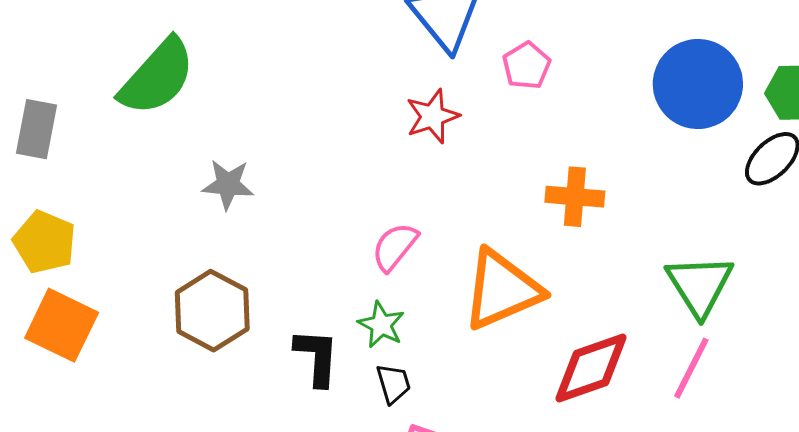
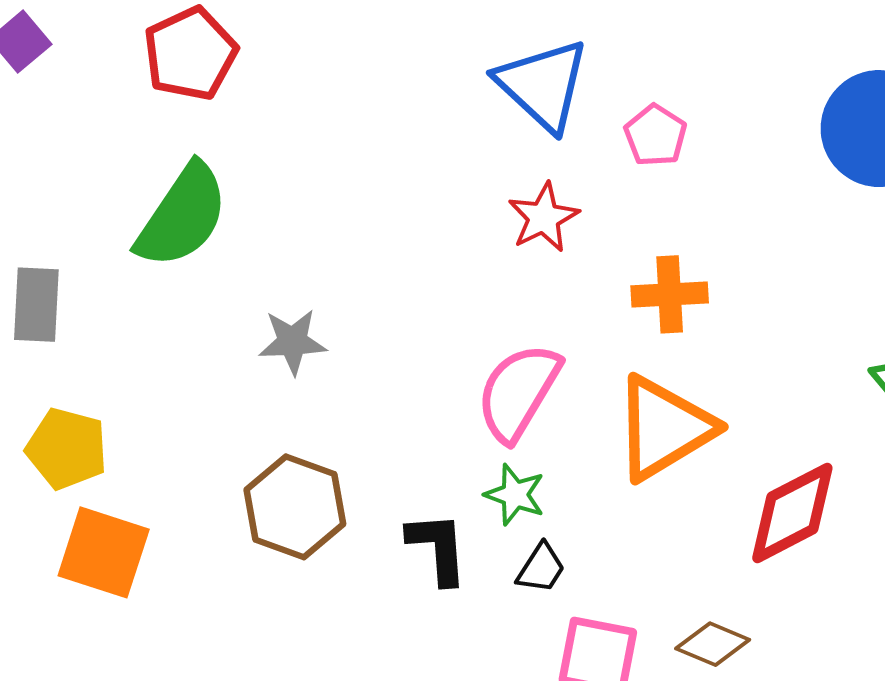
orange cross: (575, 197) -> (670, 294), moved
pink semicircle: (395, 247) -> (518, 392), size x1.5
black trapezoid: (393, 384) -> (541, 568), turned 57

